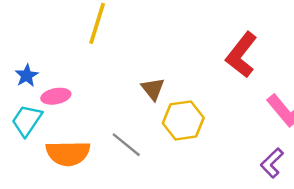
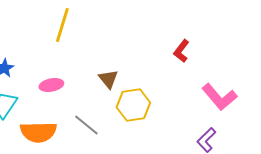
red L-shape: (242, 55) -> (181, 51), size x0.6
pink ellipse: (56, 96) -> (51, 85), moved

